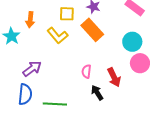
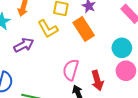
purple arrow: (32, 69) -> (24, 45), moved
pink semicircle: (86, 71) -> (71, 70), size x1.5

